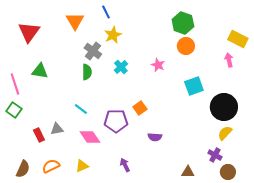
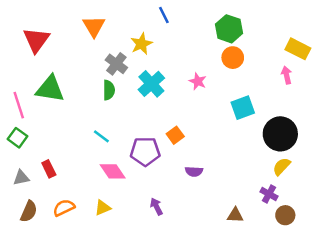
blue line: (106, 12) -> (164, 15), moved
cyan cross: (121, 67) -> (151, 84), size x1.5
green triangle: (40, 71) -> (50, 89), size x1.4
gray triangle: (57, 129) -> (21, 178), moved

